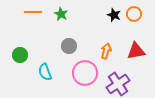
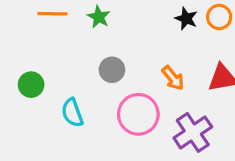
orange arrow: (106, 51) -> (173, 78), turned 126

